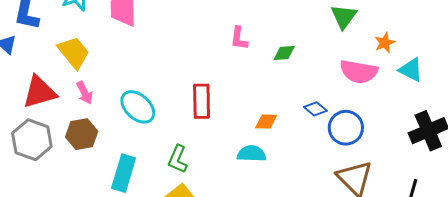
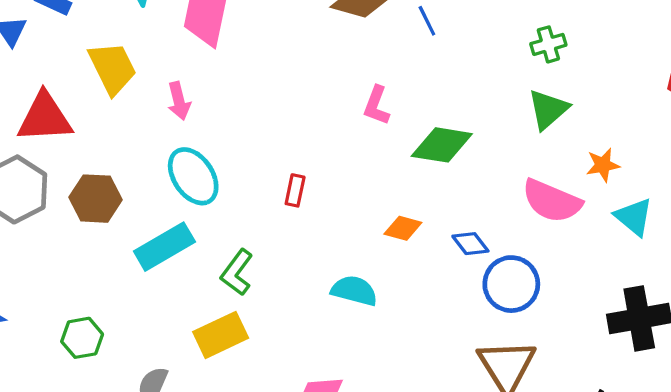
green diamond: (284, 53) -> (442, 145), size x1.6
pink arrow: (85, 93) -> (179, 101), moved
red rectangle: (202, 101) -> (295, 190), size x0.6
orange diamond: (266, 122) -> (403, 228), moved
cyan rectangle: (124, 173) -> (164, 247), moved, turned 30

